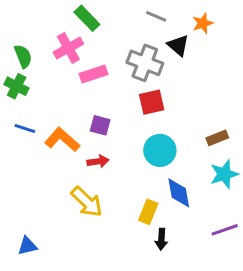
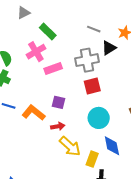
black triangle: (178, 45) -> (109, 48), turned 49
gray cross: (145, 63) -> (87, 60), turned -30
yellow arrow: (87, 202) -> (70, 146), moved

